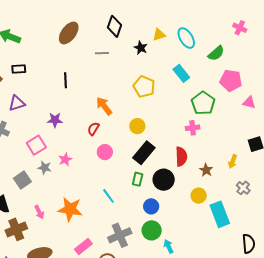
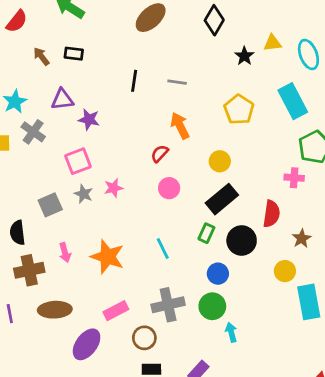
gray line: (102, 53) -> (177, 82), moved
cyan rectangle: (181, 73) -> (293, 101), size x1.4
purple star: (55, 120) -> (89, 119), moved

